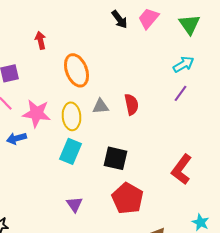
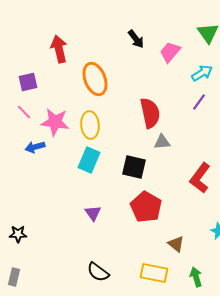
pink trapezoid: (148, 18) -> (170, 52), moved
black arrow: (120, 19) -> (136, 39), moved
red arrow: (40, 40) -> (59, 49), size x1.5
red semicircle: (132, 104) -> (150, 113), size x1.4
gray triangle: (100, 106) -> (162, 142), moved

